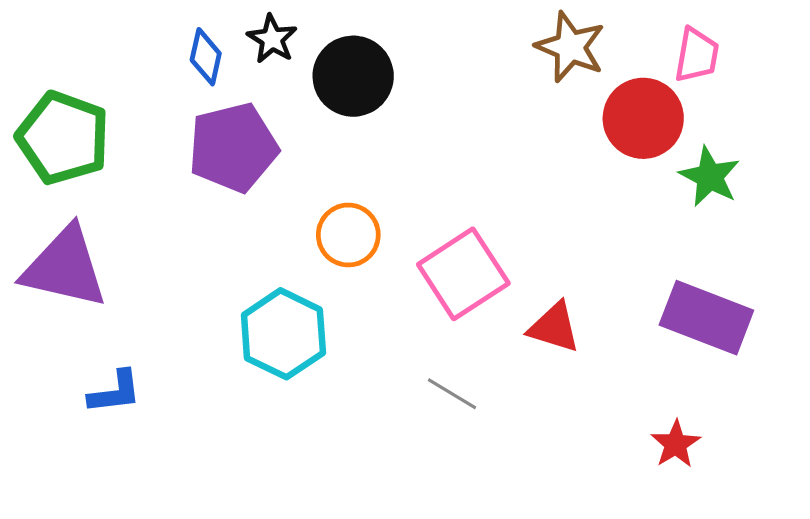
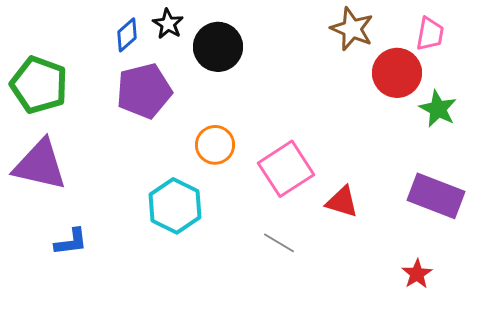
blue diamond: (206, 57) -> (127, 35), turned 36

